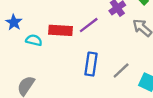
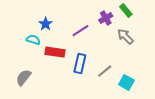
blue star: (14, 22) -> (46, 24), moved
red rectangle: (61, 30) -> (55, 52), moved

